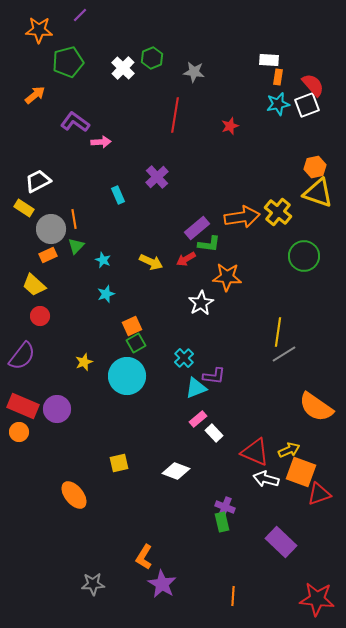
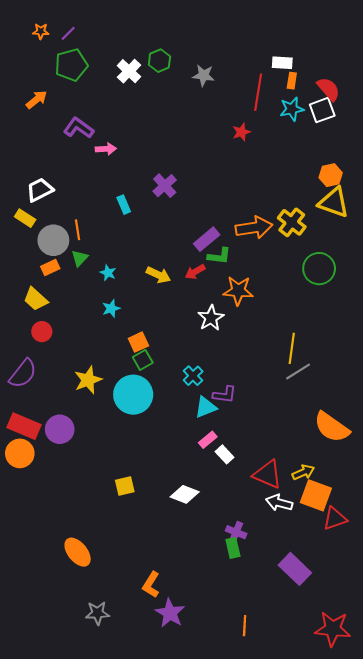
purple line: (80, 15) -> (68, 33), moved
orange star: (39, 30) -> (41, 31), size x0.6
red line: (175, 115) -> (258, 92), moved
yellow star: (84, 362) -> (88, 380), size x1.5
orange circle: (19, 432) -> (20, 453), size x1.4
orange ellipse: (74, 495) -> (78, 552), moved

